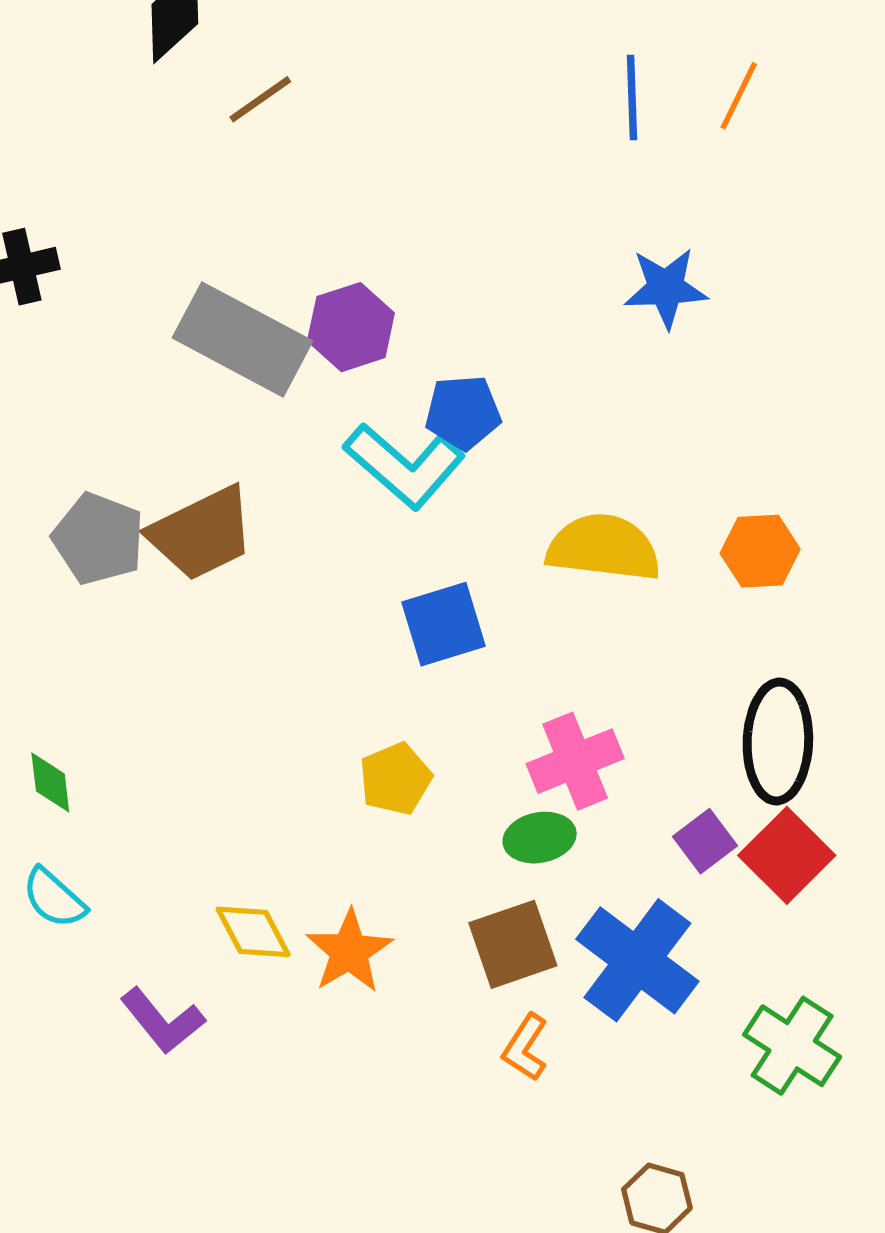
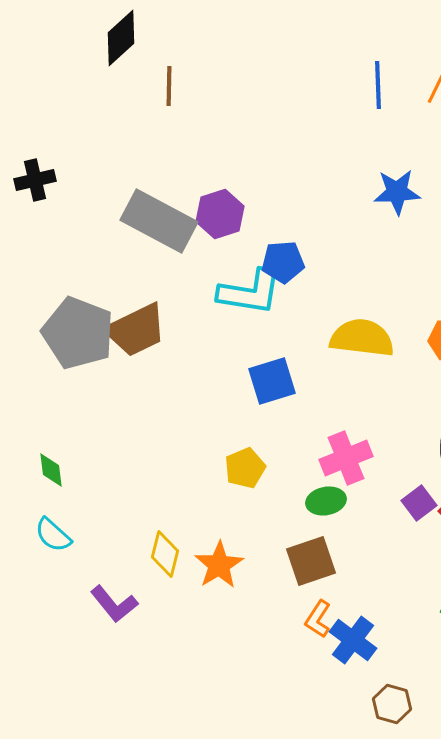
brown line: (260, 99) -> (169, 86), turned -54
cyan L-shape: (404, 466) -> (250, 292), turned -32
gray pentagon: (98, 539) -> (78, 333), size x1.4
yellow diamond: (253, 932) -> (165, 554), turned 42
blue cross: (637, 960) -> (353, 640), moved, size x0.7

